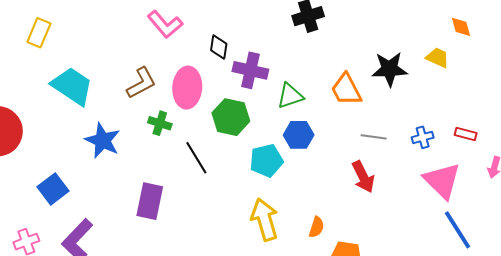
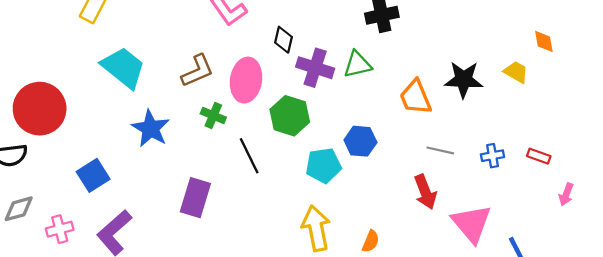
green triangle: (290, 96) -> (357, 64), moved
pink triangle: (442, 181) -> (472, 224), moved

